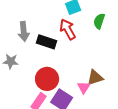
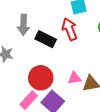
pink triangle: (84, 87) -> (74, 78), moved, turned 40

